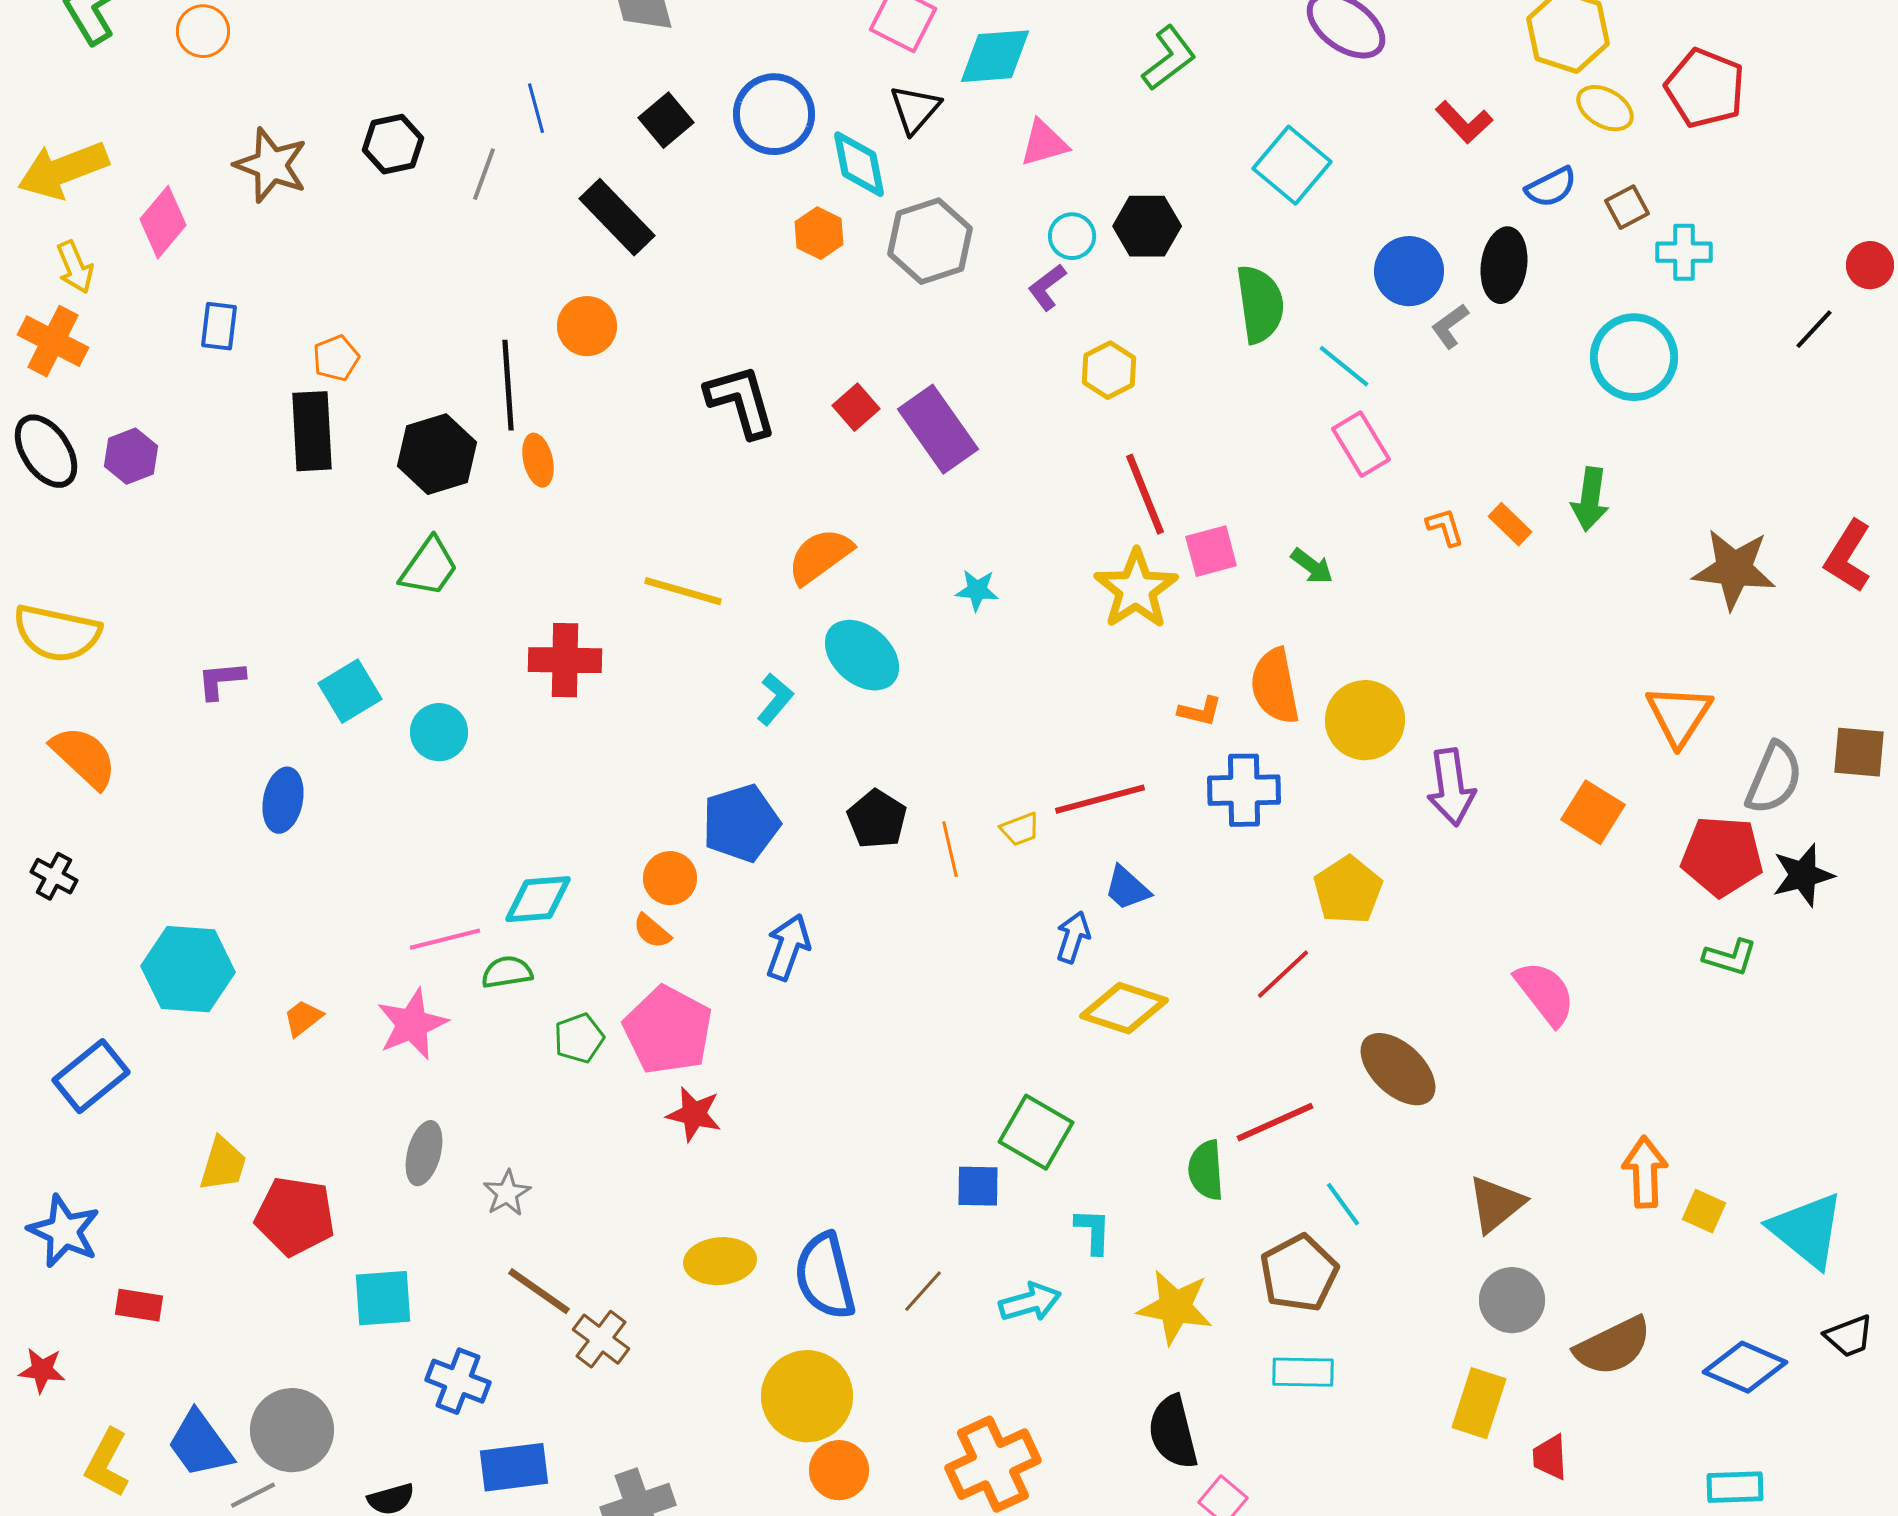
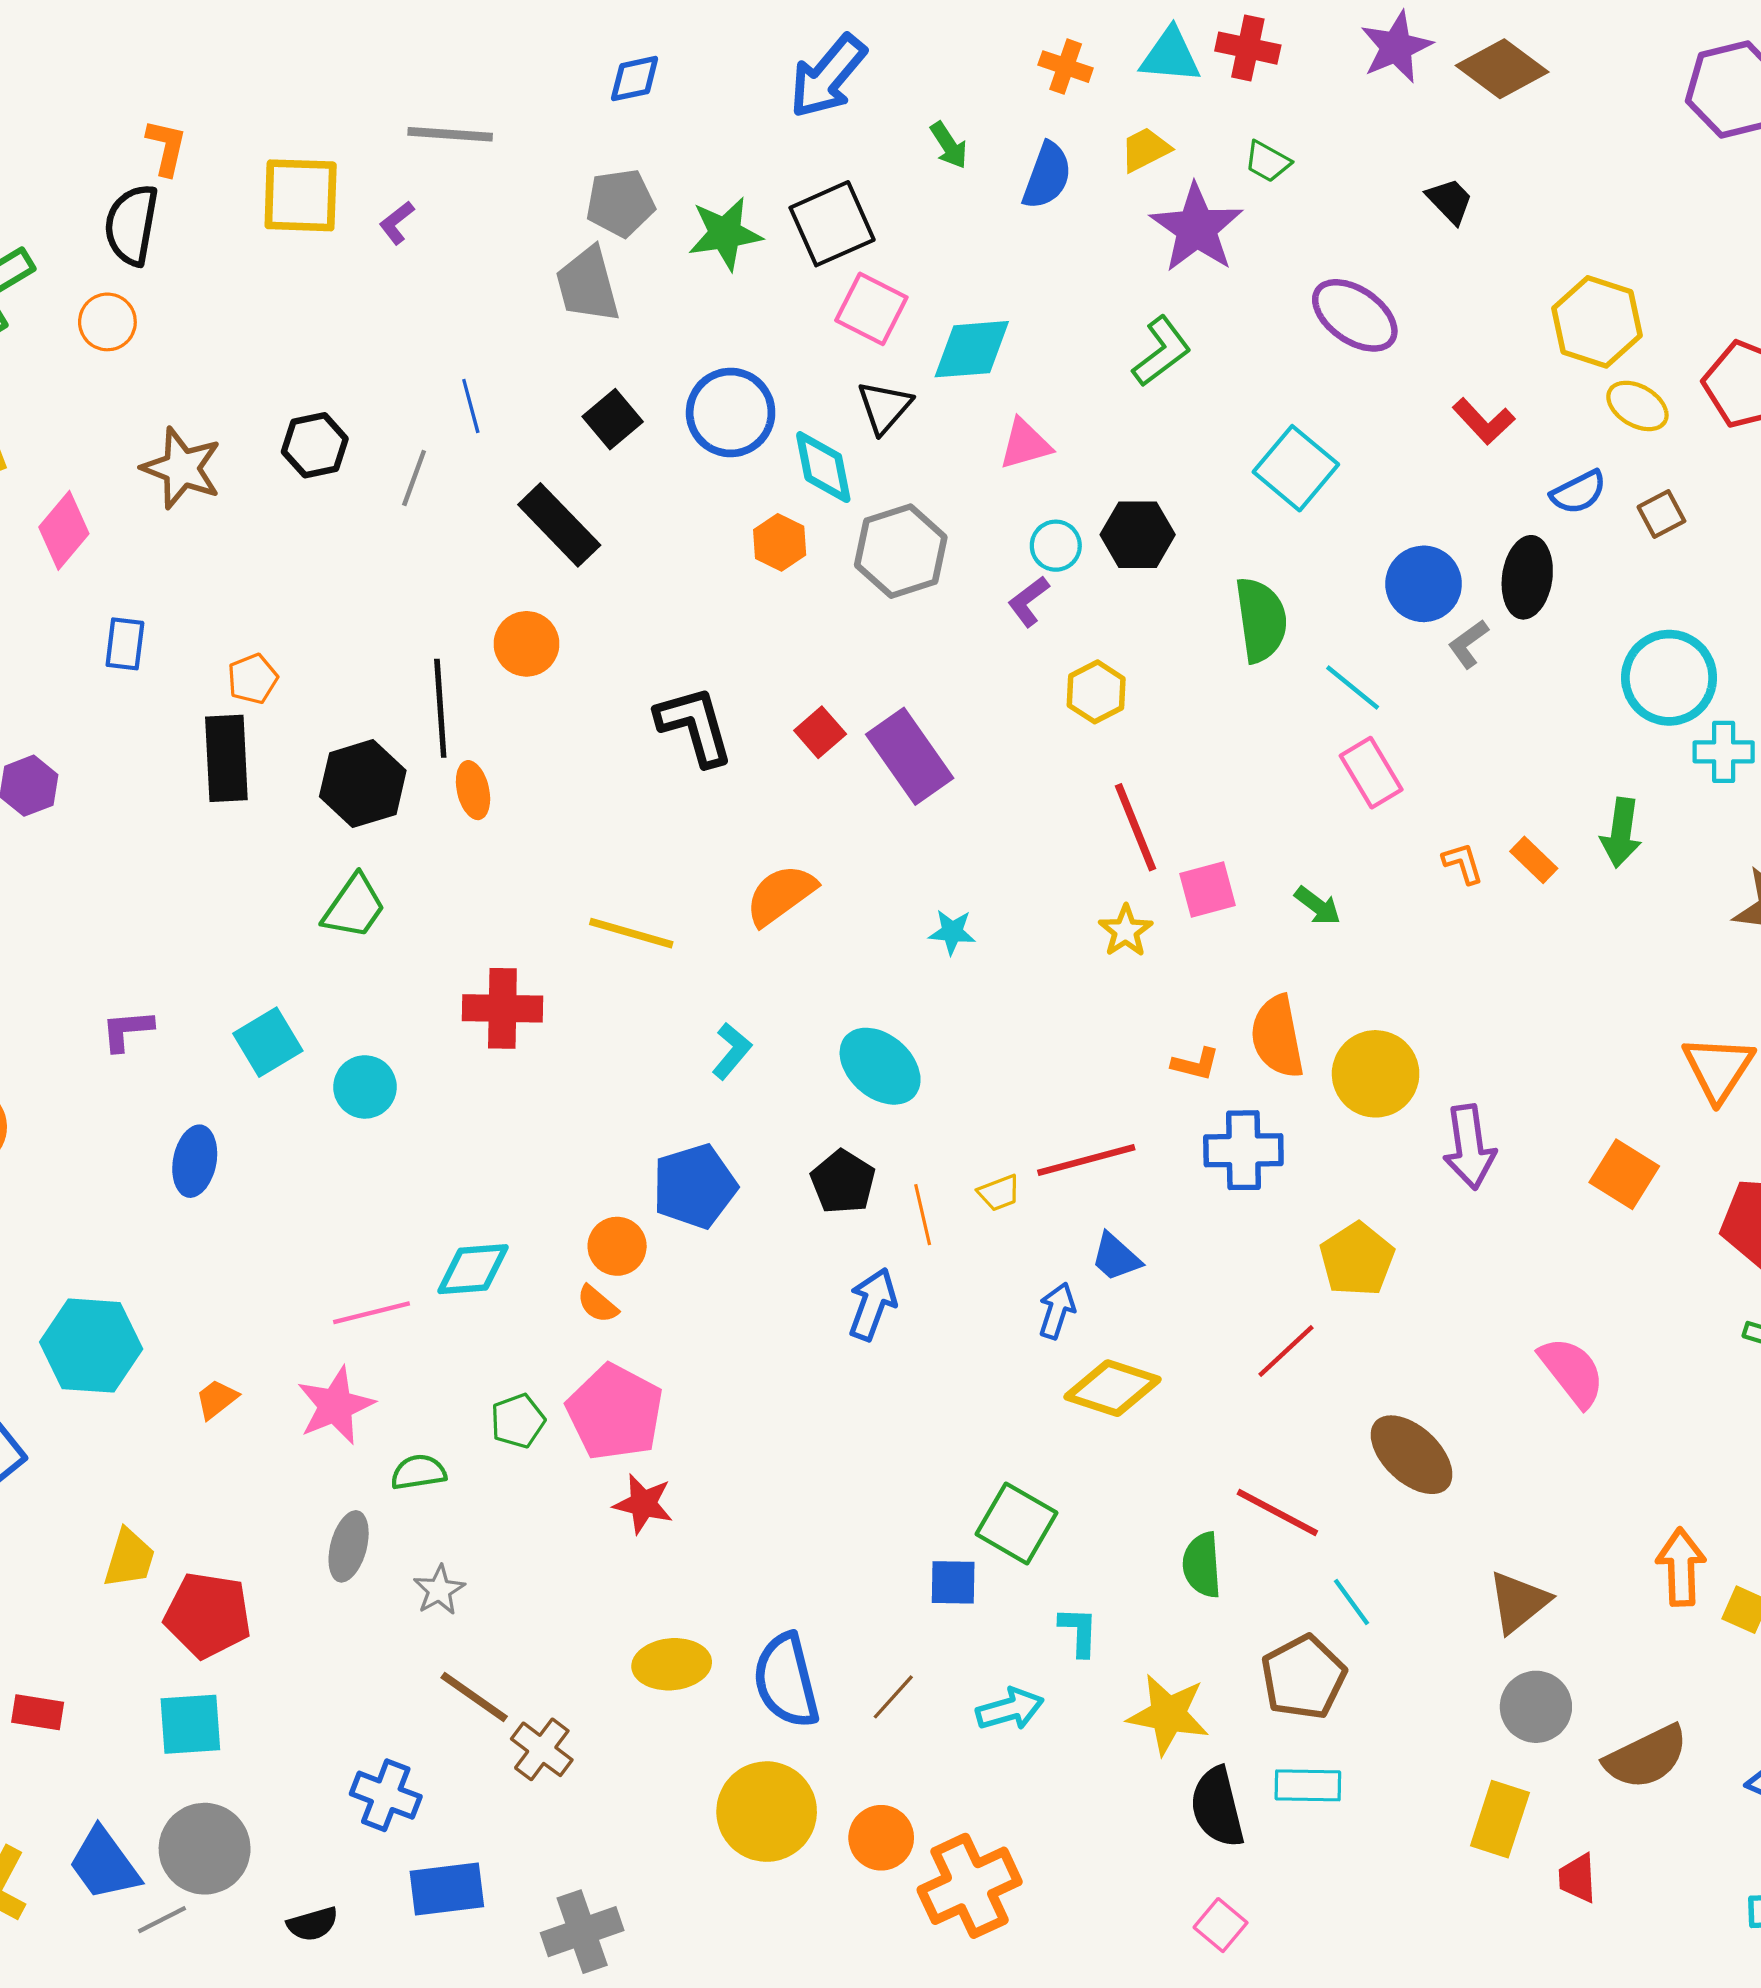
cyan cross: (1684, 252) -> (1724, 752), moved
yellow star: (1136, 589) -> (1126, 931), size x0.6
cyan ellipse: (862, 655) -> (880, 1066), moved
blue arrow: (788, 947) -> (872, 1304), moved
green semicircle: (507, 972) -> (418, 1472), moved
red line: (1275, 1122) -> (1277, 1513), turned 52
cyan square: (383, 1298) -> (190, 1724), moved
black semicircle: (1173, 1432) -> (1217, 1807), moved
orange circle: (839, 1470) -> (881, 1838), moved

